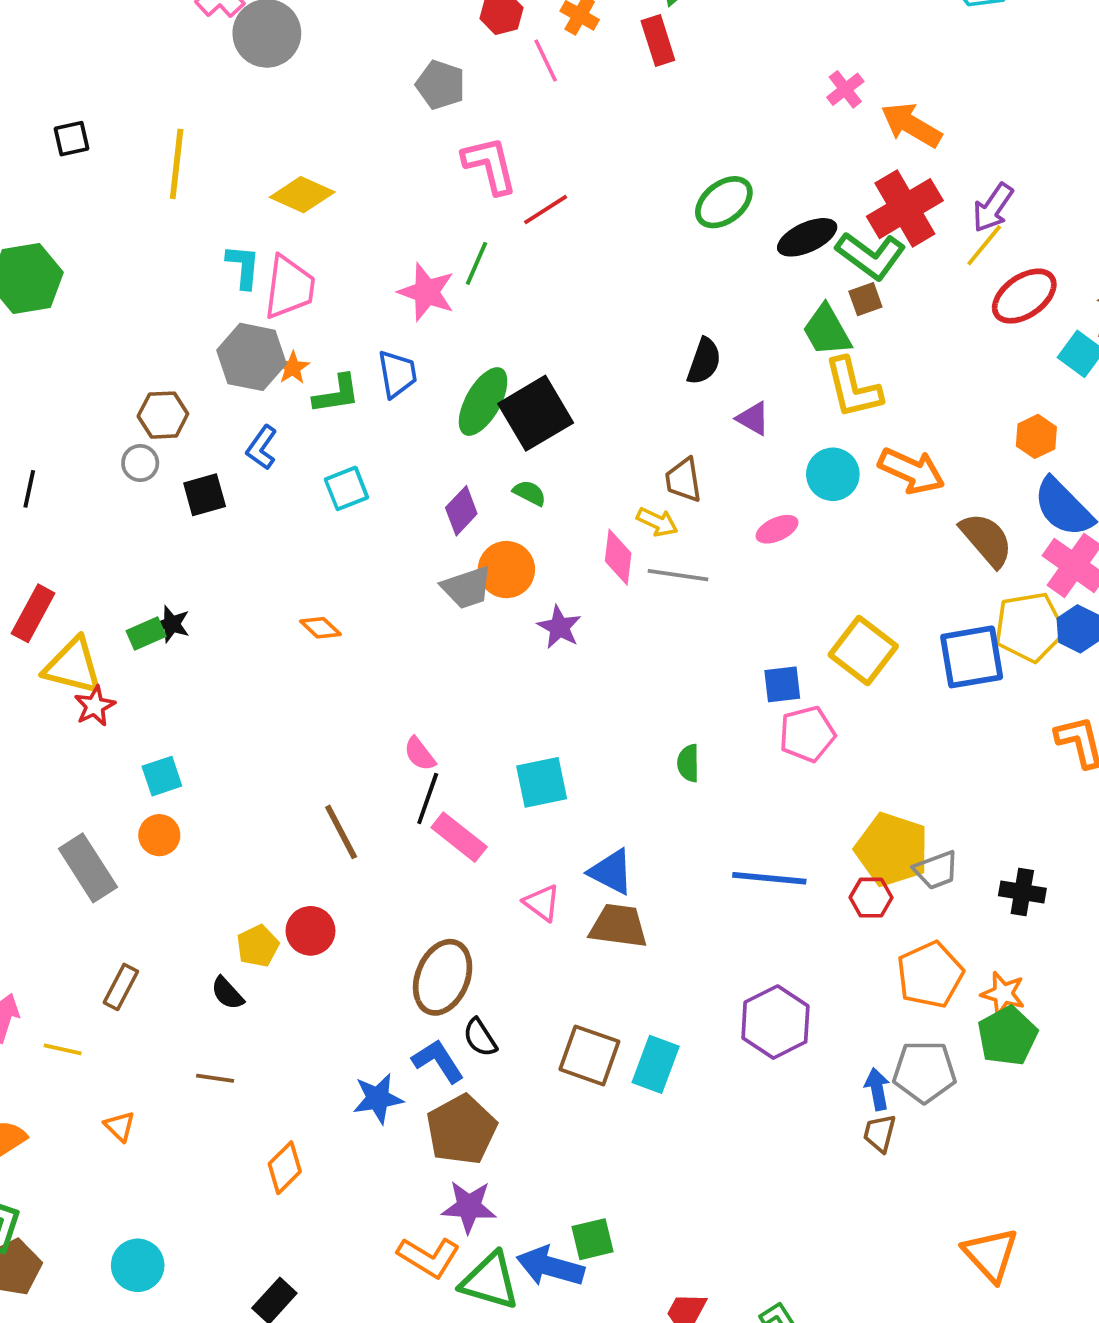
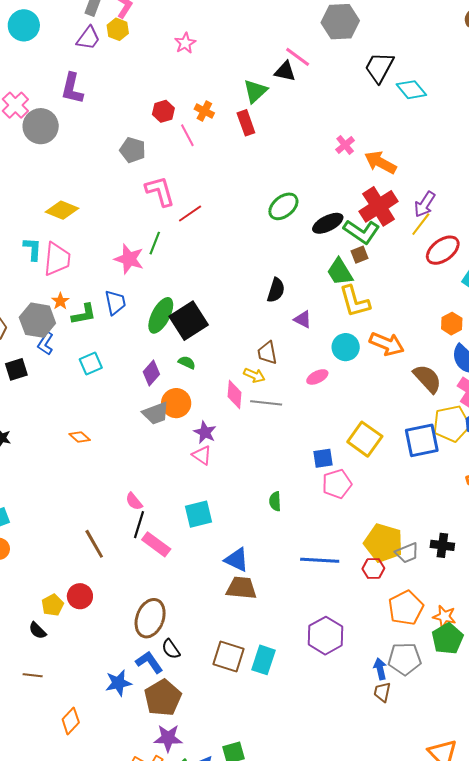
gray hexagon: (251, 357) -> (37, 320), moved
black cross: (1022, 892) -> (442, 545), moved
pink triangle: (542, 903) -> (202, 455), moved

